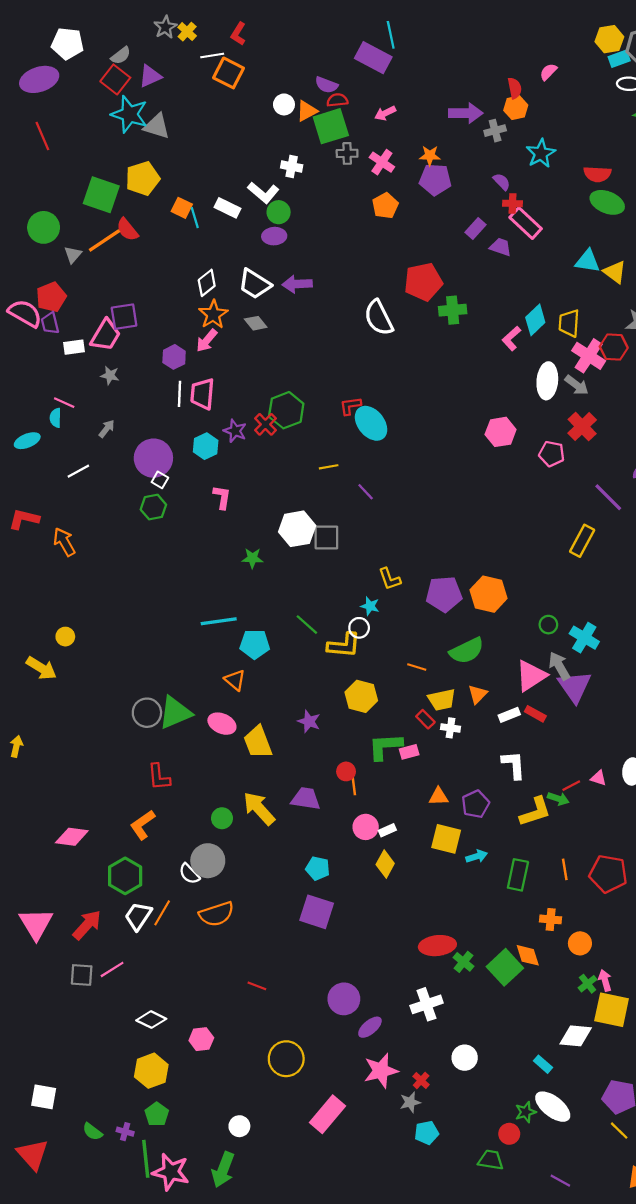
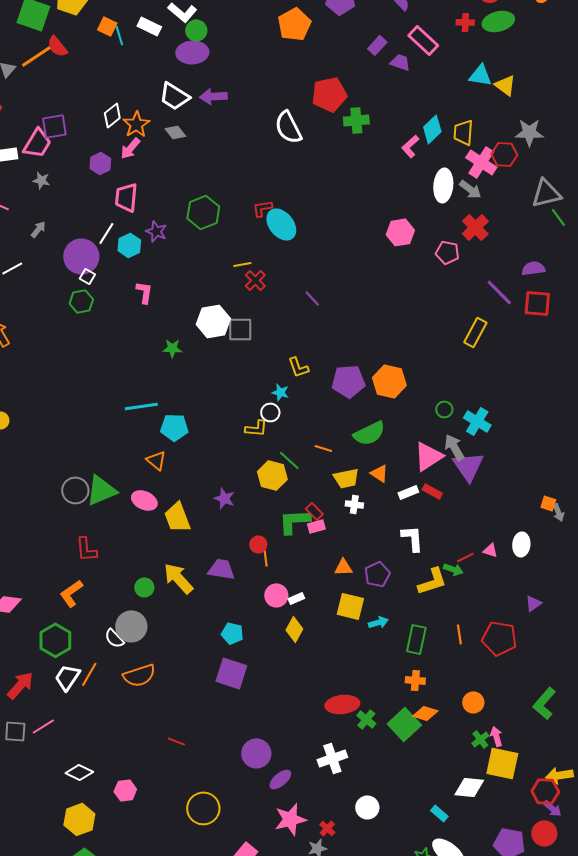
green ellipse: (607, 202) -> (498, 21), turned -36
red cross: (512, 203) -> (465, 22), moved
orange pentagon: (385, 206) -> (294, 24), size x1.4
purple ellipse: (274, 236) -> (192, 52), size x1.4
white diamond: (207, 283) -> (112, 115), moved
white line: (180, 394) -> (106, 233), moved, turned 30
red cross: (265, 424) -> (255, 280), moved
purple line: (366, 492) -> (312, 298), moved
green line: (307, 625) -> (289, 460), moved
yellow L-shape: (344, 645) -> (256, 428), size x0.7
orange triangle: (478, 694) -> (379, 473), turned -42
red rectangle: (425, 719) -> (314, 511), moved
orange cross: (551, 919) -> (415, 680), moved
orange diamond: (528, 955) -> (425, 713), turned -55

